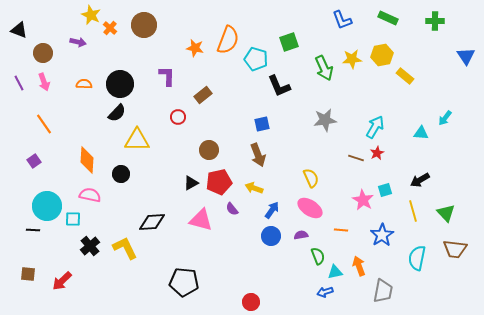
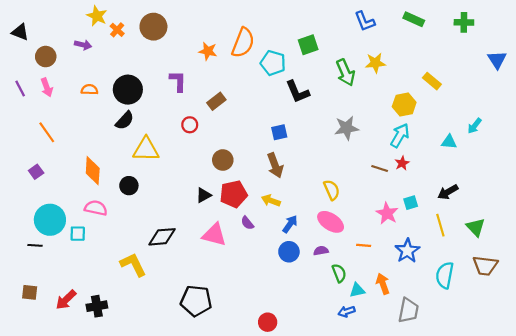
yellow hexagon: (382, 55) -> (404, 105), moved
black cross: (90, 246) -> (97, 306), moved, turned 30

